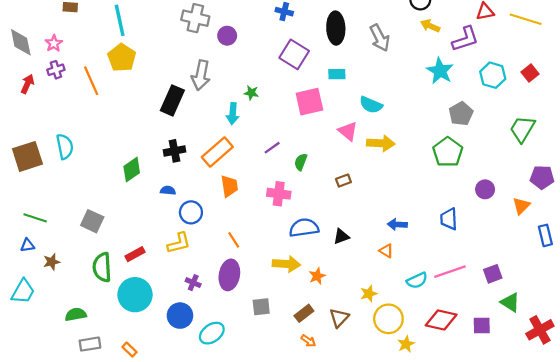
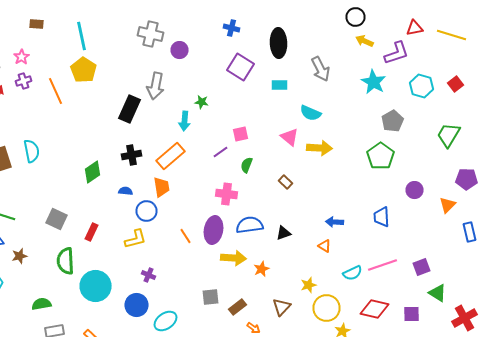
gray arrow: (380, 38) -> (320, 69), moved
pink square: (309, 102) -> (240, 134), moved, size x0.6
brown rectangle: (343, 181) -> (286, 182), turned 64
orange trapezoid: (229, 186) -> (162, 187), moved
red rectangle: (135, 254) -> (92, 232), moved, turned -36
purple ellipse: (229, 275) -> (214, 230), moved
brown rectangle: (304, 313) -> (238, 307), moved

